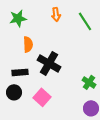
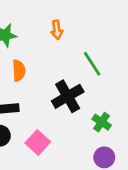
green line: (85, 21) -> (92, 64), moved
black cross: (49, 63) -> (68, 96), moved, turned 30

